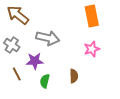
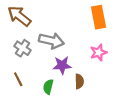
gray cross: (12, 45) -> (22, 48), moved
purple star: (35, 61) -> (62, 65), moved

